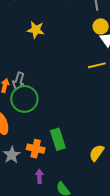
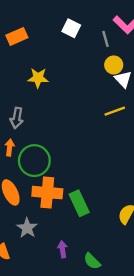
gray arrow: (19, 81) -> (17, 118), moved
orange cross: (36, 149) -> (47, 193), moved, size x1.4

